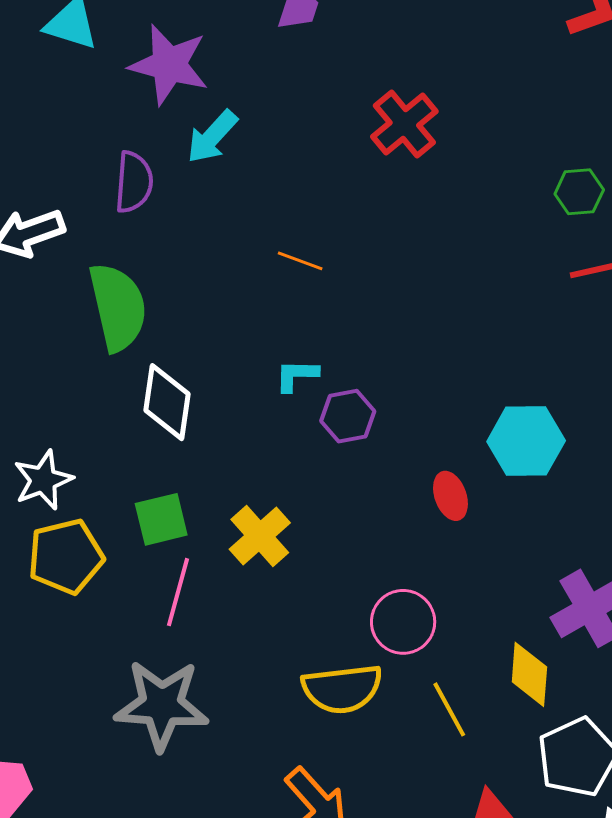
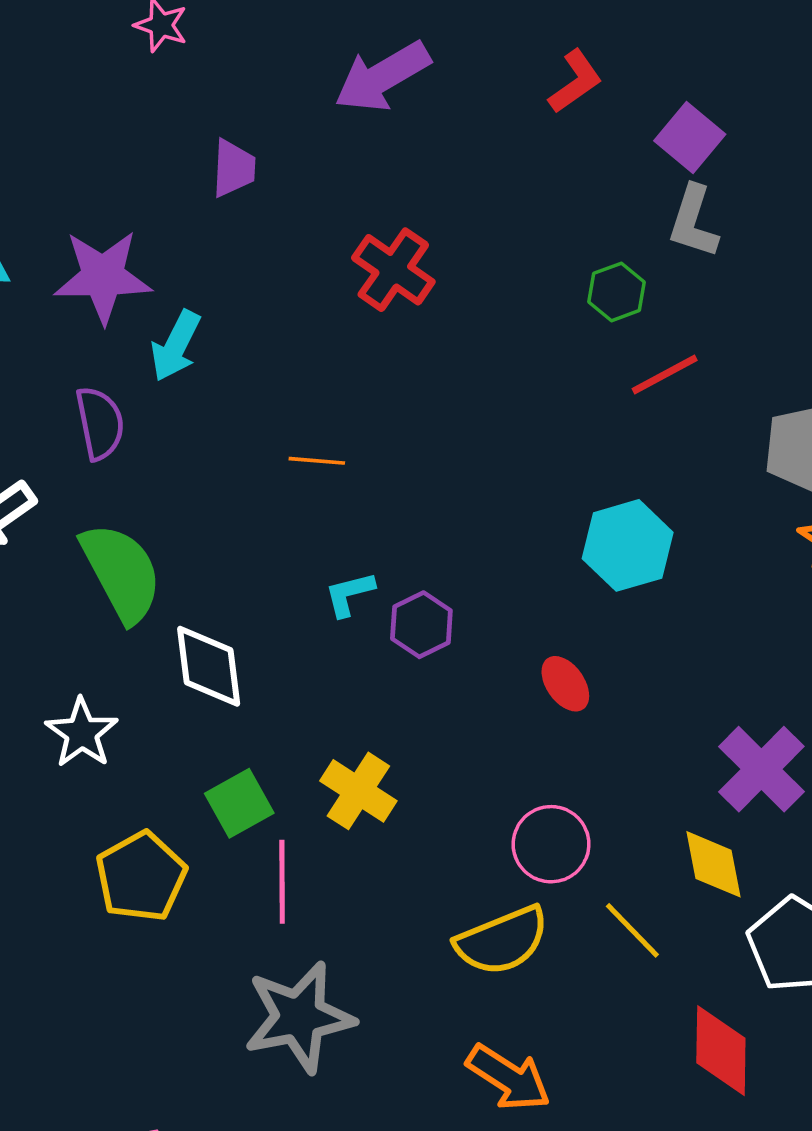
cyan hexagon: (526, 441) -> (628, 545), moved
white star: (43, 480) -> (82, 733), moved

